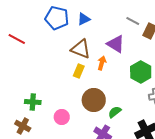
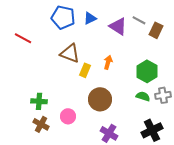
purple triangle: (116, 44) -> (118, 26), moved
brown triangle: (81, 49) -> (70, 53), moved
green semicircle: (115, 112) -> (143, 96), moved, turned 56
brown cross: (23, 126) -> (41, 124), moved

